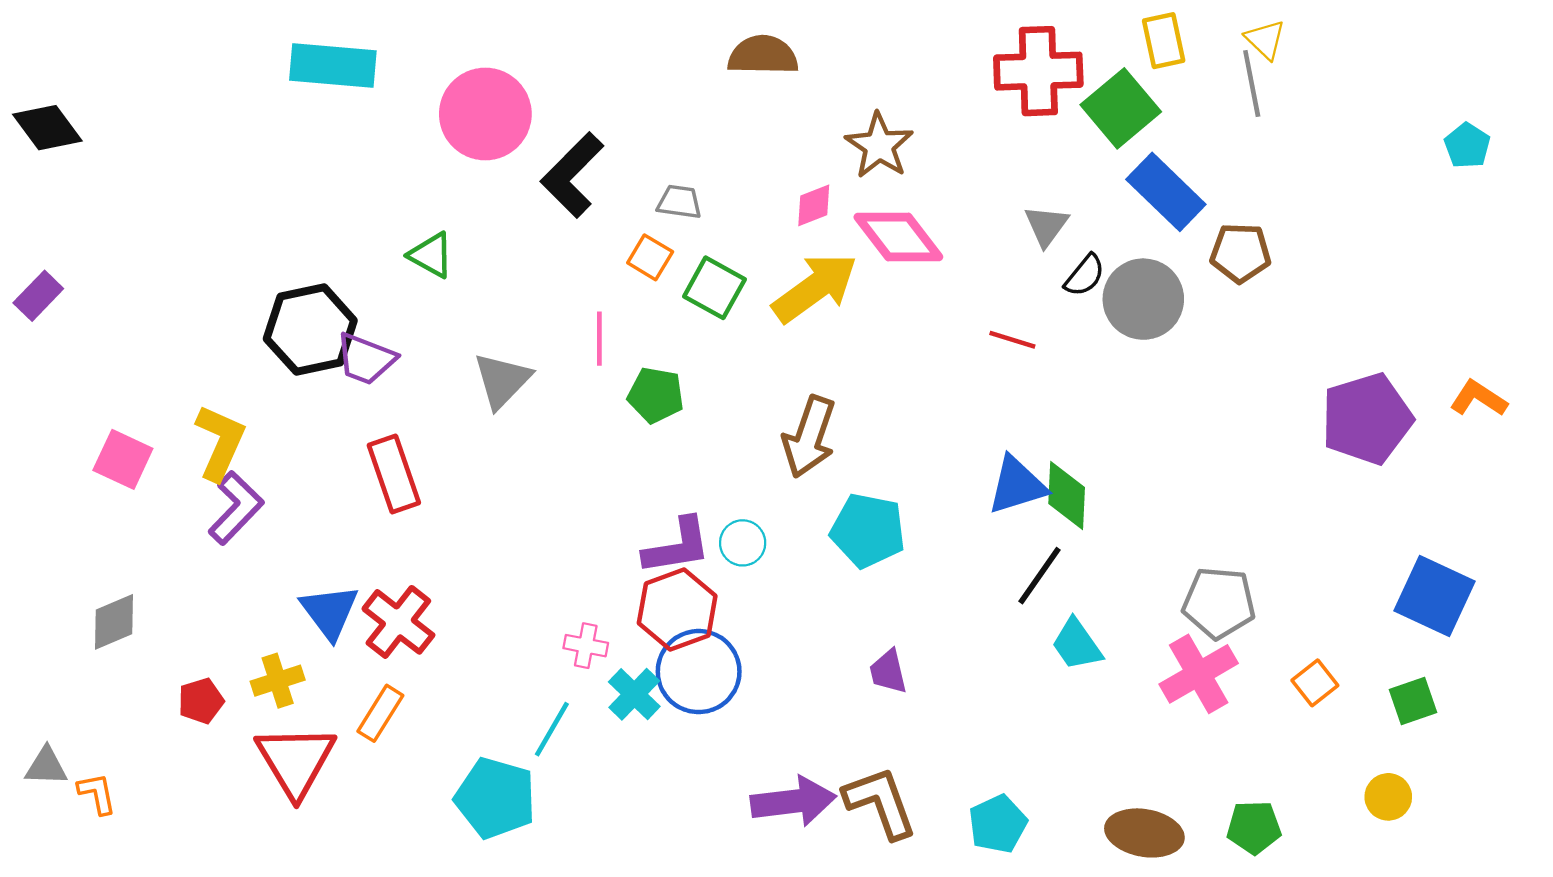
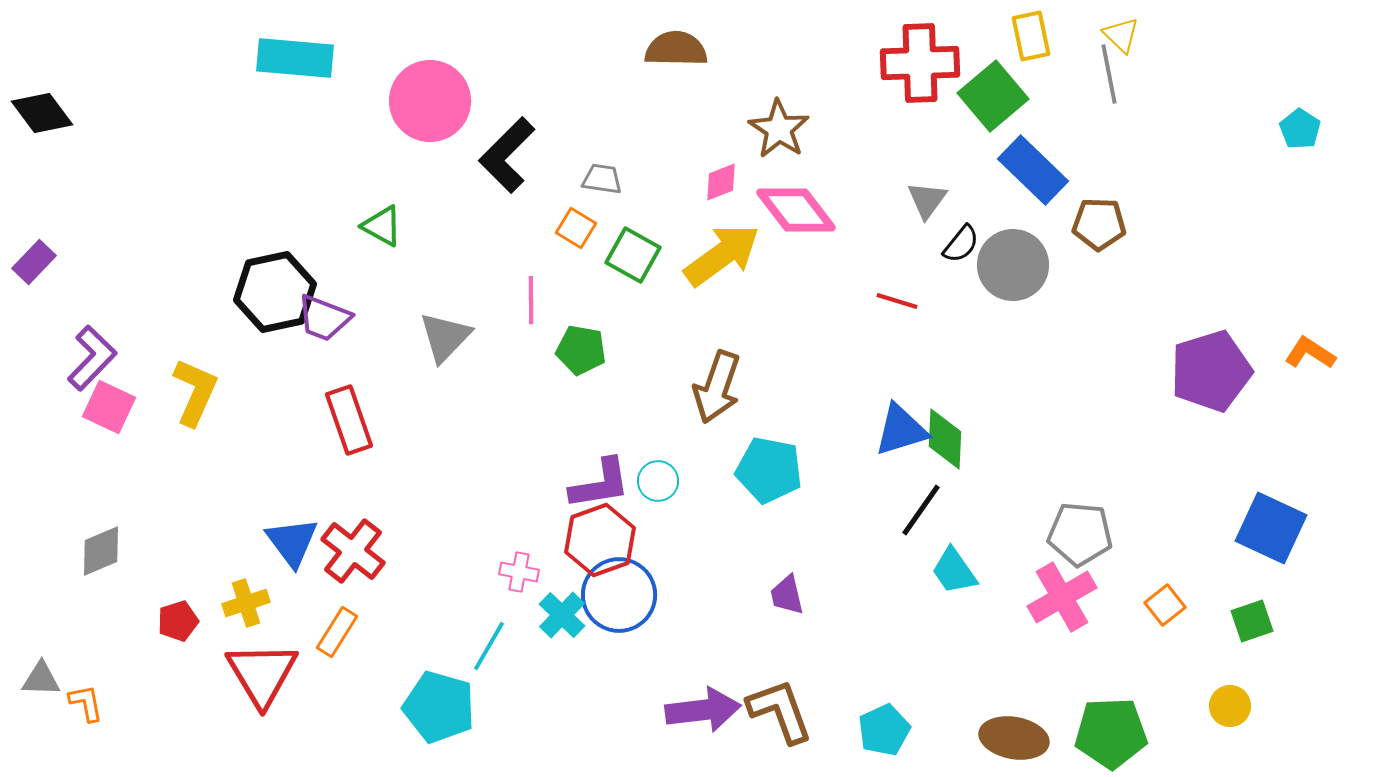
purple L-shape: (236, 508) -> (92, 358), moved
green pentagon: (1254, 827) -> (1111, 733), size x1.5

